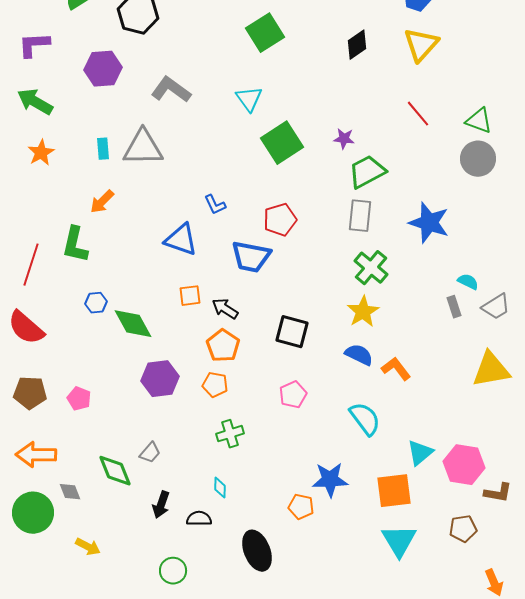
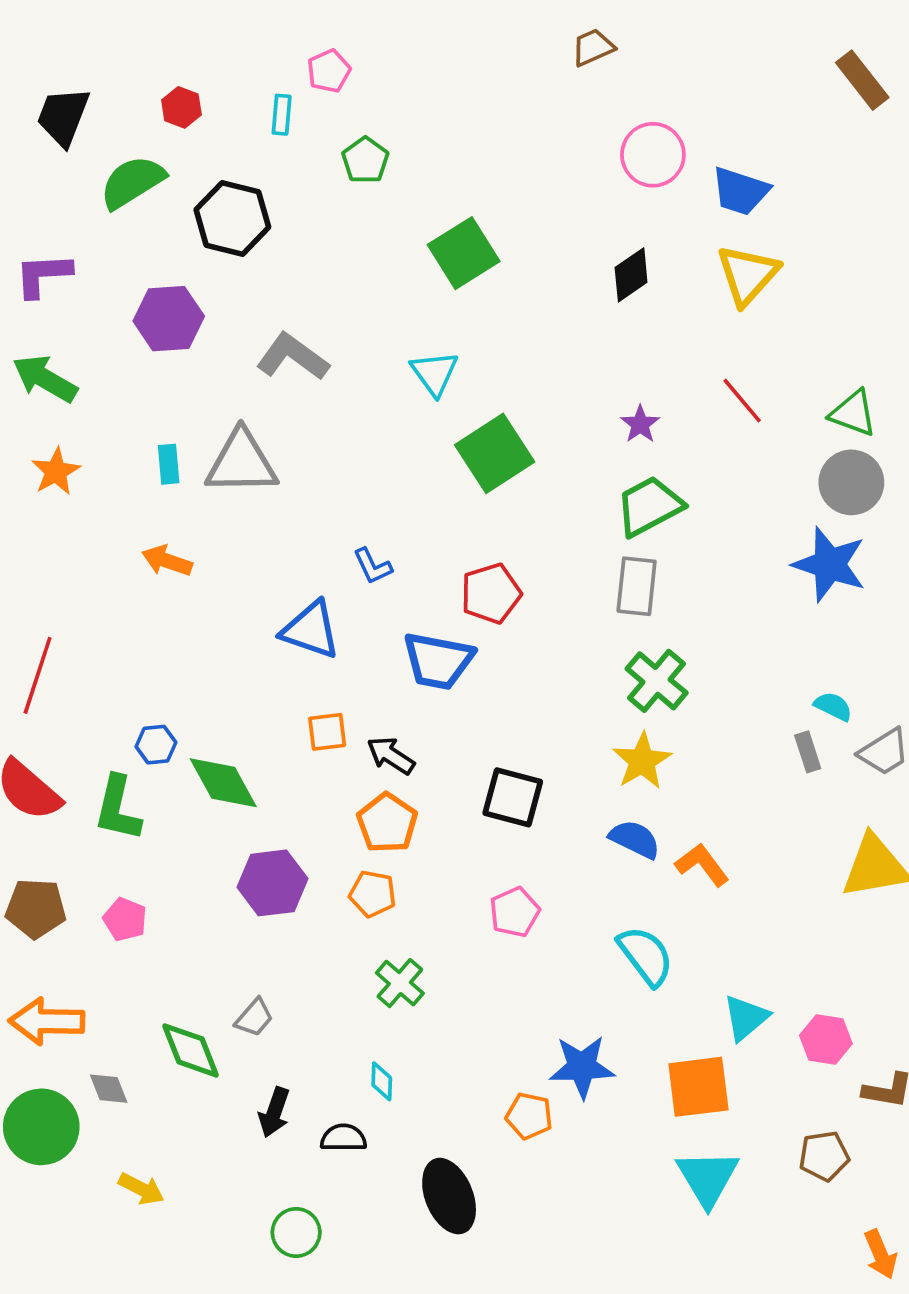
purple star: (344, 139) -> (640, 424), moved, turned 30
orange arrow: (102, 202) -> (167, 561), turned 64
blue star: (429, 223) -> (830, 564), moved
green L-shape: (75, 245) -> (118, 808), moved
green cross: (230, 434) -> (400, 983), turned -32
pink hexagon: (464, 465) -> (826, 1039), size x0.7

